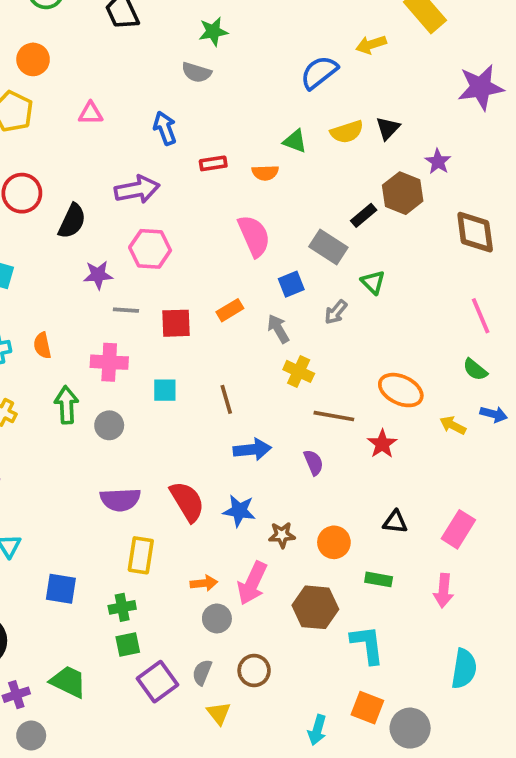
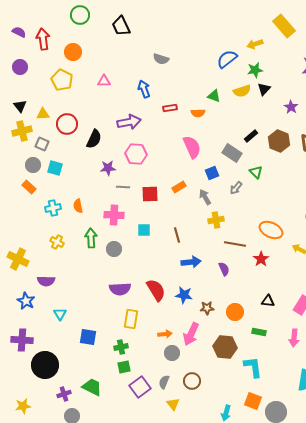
green star: (213, 32) -> (255, 70), moved
brown hexagon: (403, 193) -> (279, 141), moved
yellow cross: (299, 371) -> (216, 220), turned -35

